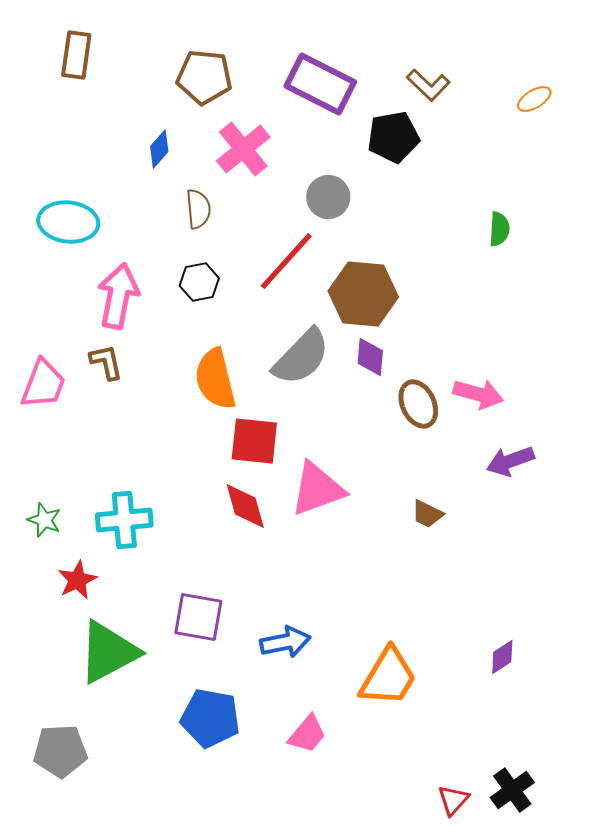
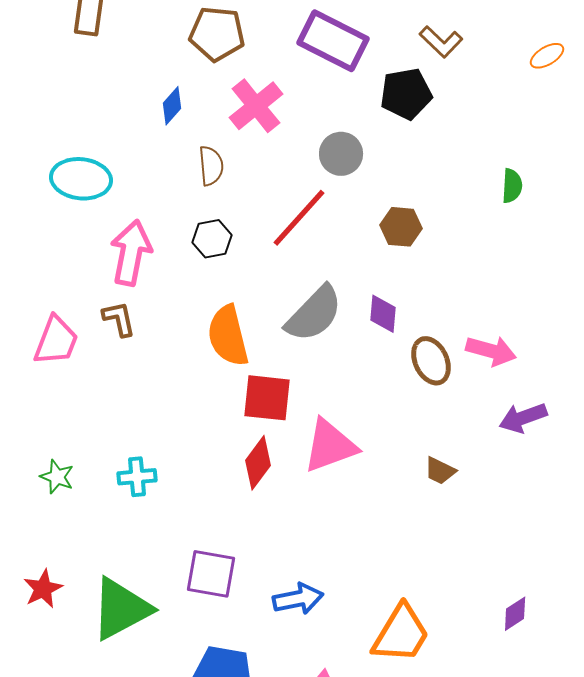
brown hexagon: (363, 294) -> (401, 227), moved, size x0.6
red diamond: (245, 506) -> (258, 463), turned 52
cyan cross: (124, 520) -> (137, 477), size x0.7
red star: (77, 580) -> (43, 589), moved

